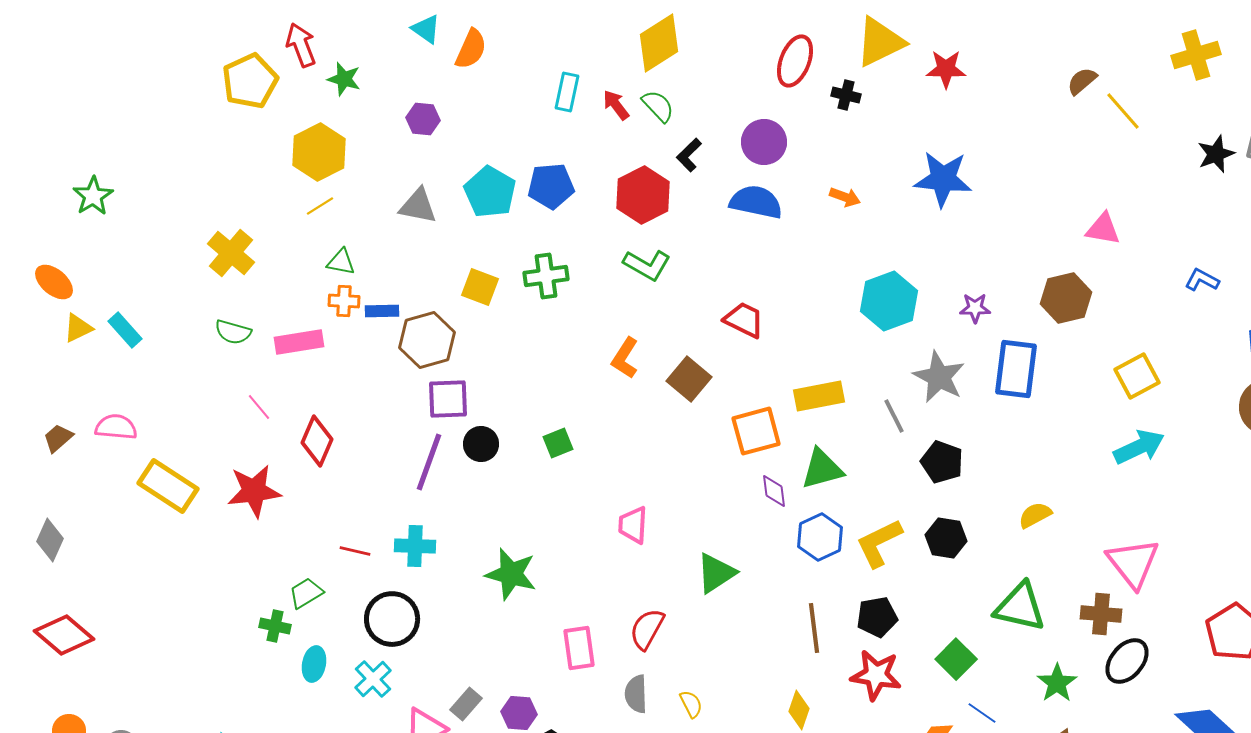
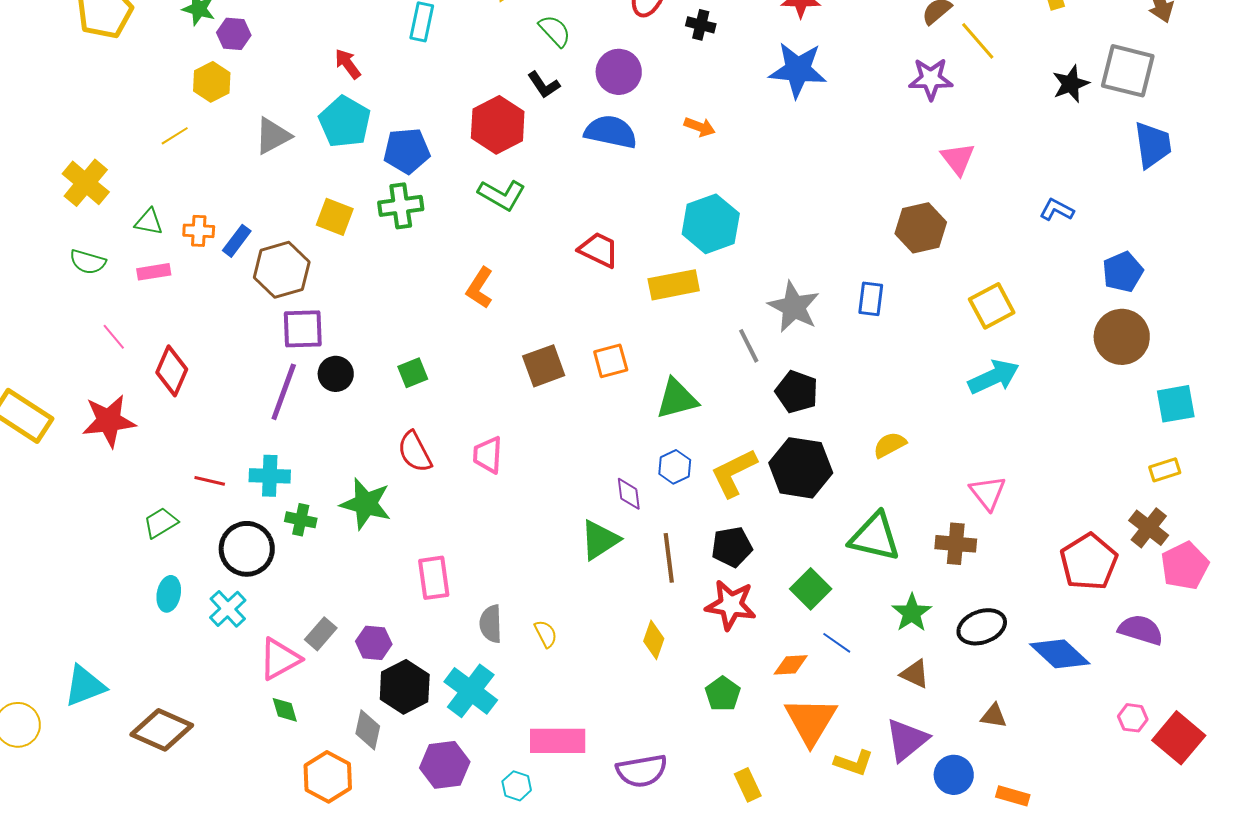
red arrow: (616, 105) -> (348, 64), moved
green semicircle: (658, 106) -> (555, 31), moved
purple hexagon: (423, 119) -> (234, 34), moved
yellow hexagon: (319, 152) -> (212, 82), moved, size x0.7
black L-shape: (689, 155) -> (544, 85), turned -80
blue star: (943, 179) -> (798, 70), moved
blue pentagon: (551, 186) -> (407, 151), moved
gray triangle: (418, 206) -> (273, 136), turned -39
pink triangle: (1103, 229) -> (958, 159), turned 42
green triangle: (341, 262) -> (149, 222), moved
cyan hexagon: (889, 301) -> (711, 224), moved
purple star: (975, 308) -> (931, 79), moved, size x1.4
blue rectangle: (382, 311) -> (237, 241), turned -52
pink rectangle: (299, 342) -> (154, 272), size x0.7
blue rectangle: (1016, 369) -> (871, 299), size x0.6
brown square: (689, 379) -> (544, 366), moved, turned 30
yellow rectangle: (819, 396) -> (674, 285), moved
orange square: (756, 431) -> (611, 361), size x0.7
purple diamond: (774, 491) -> (629, 494), moved
blue hexagon: (820, 537) -> (675, 467), size x0.7
black hexagon: (946, 538) -> (801, 468), size x1.5
pink triangle: (1133, 563) -> (988, 493), size x0.7
green triangle: (716, 573) -> (600, 540), moved
green cross: (275, 626) -> (301, 520), moved
red semicircle: (647, 629) -> (415, 452), moved, turned -57
black ellipse: (1127, 661) -> (982, 627), moved, turned 30

